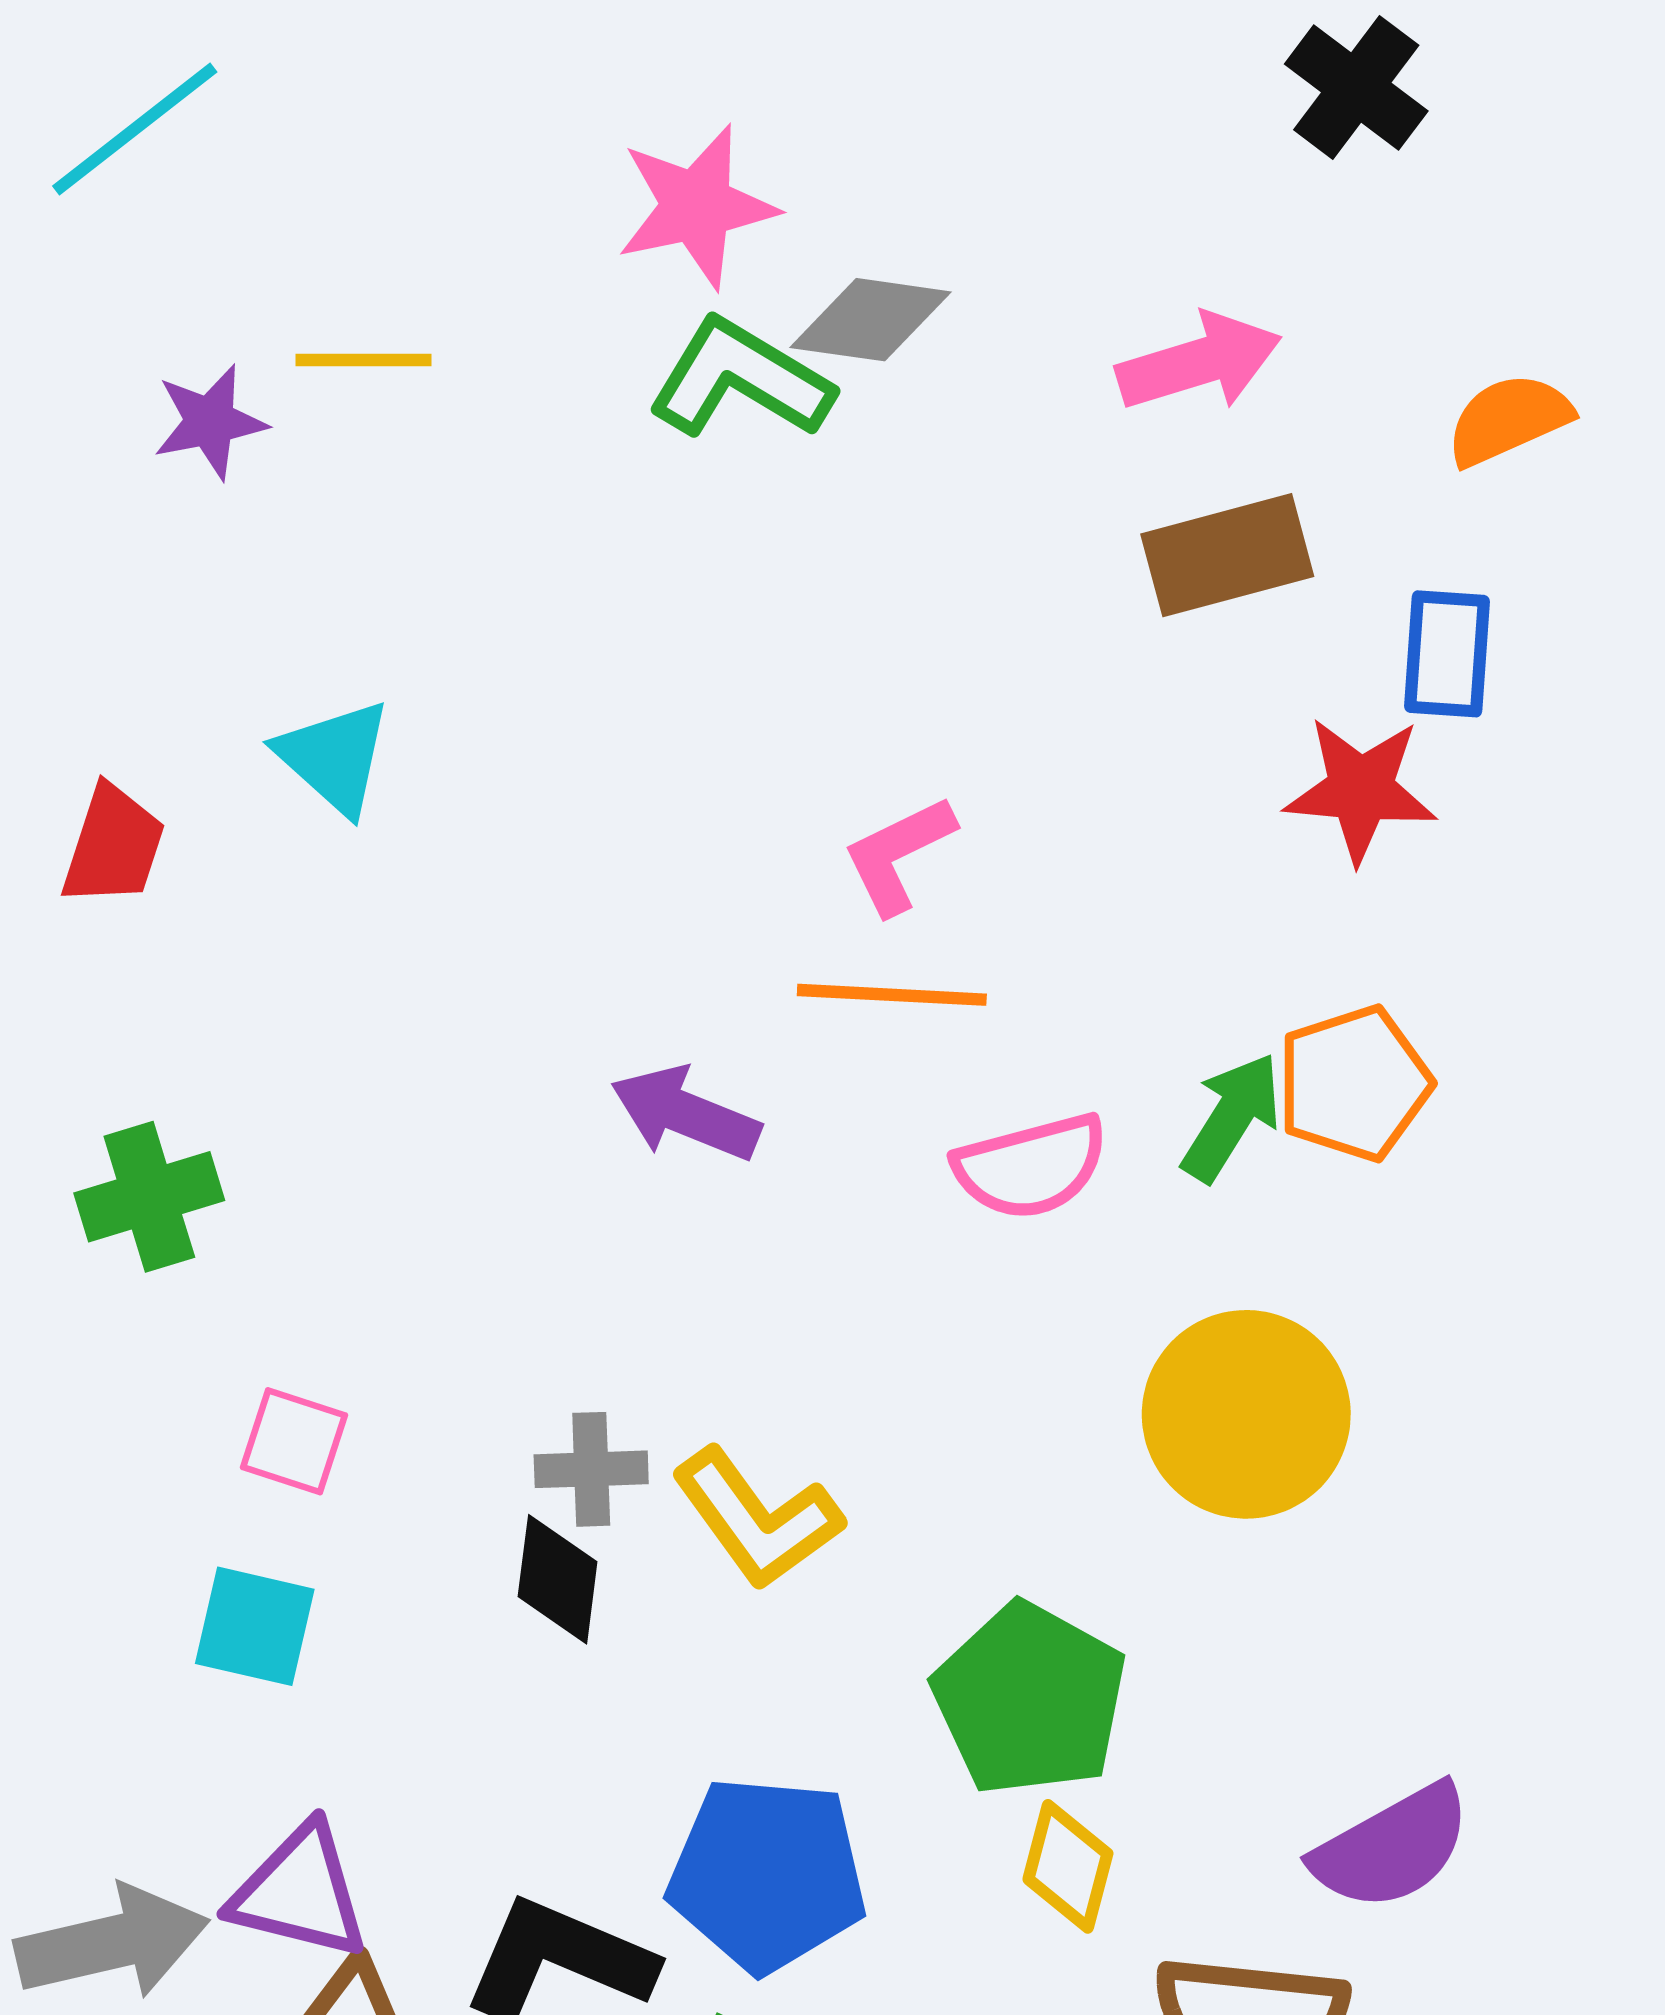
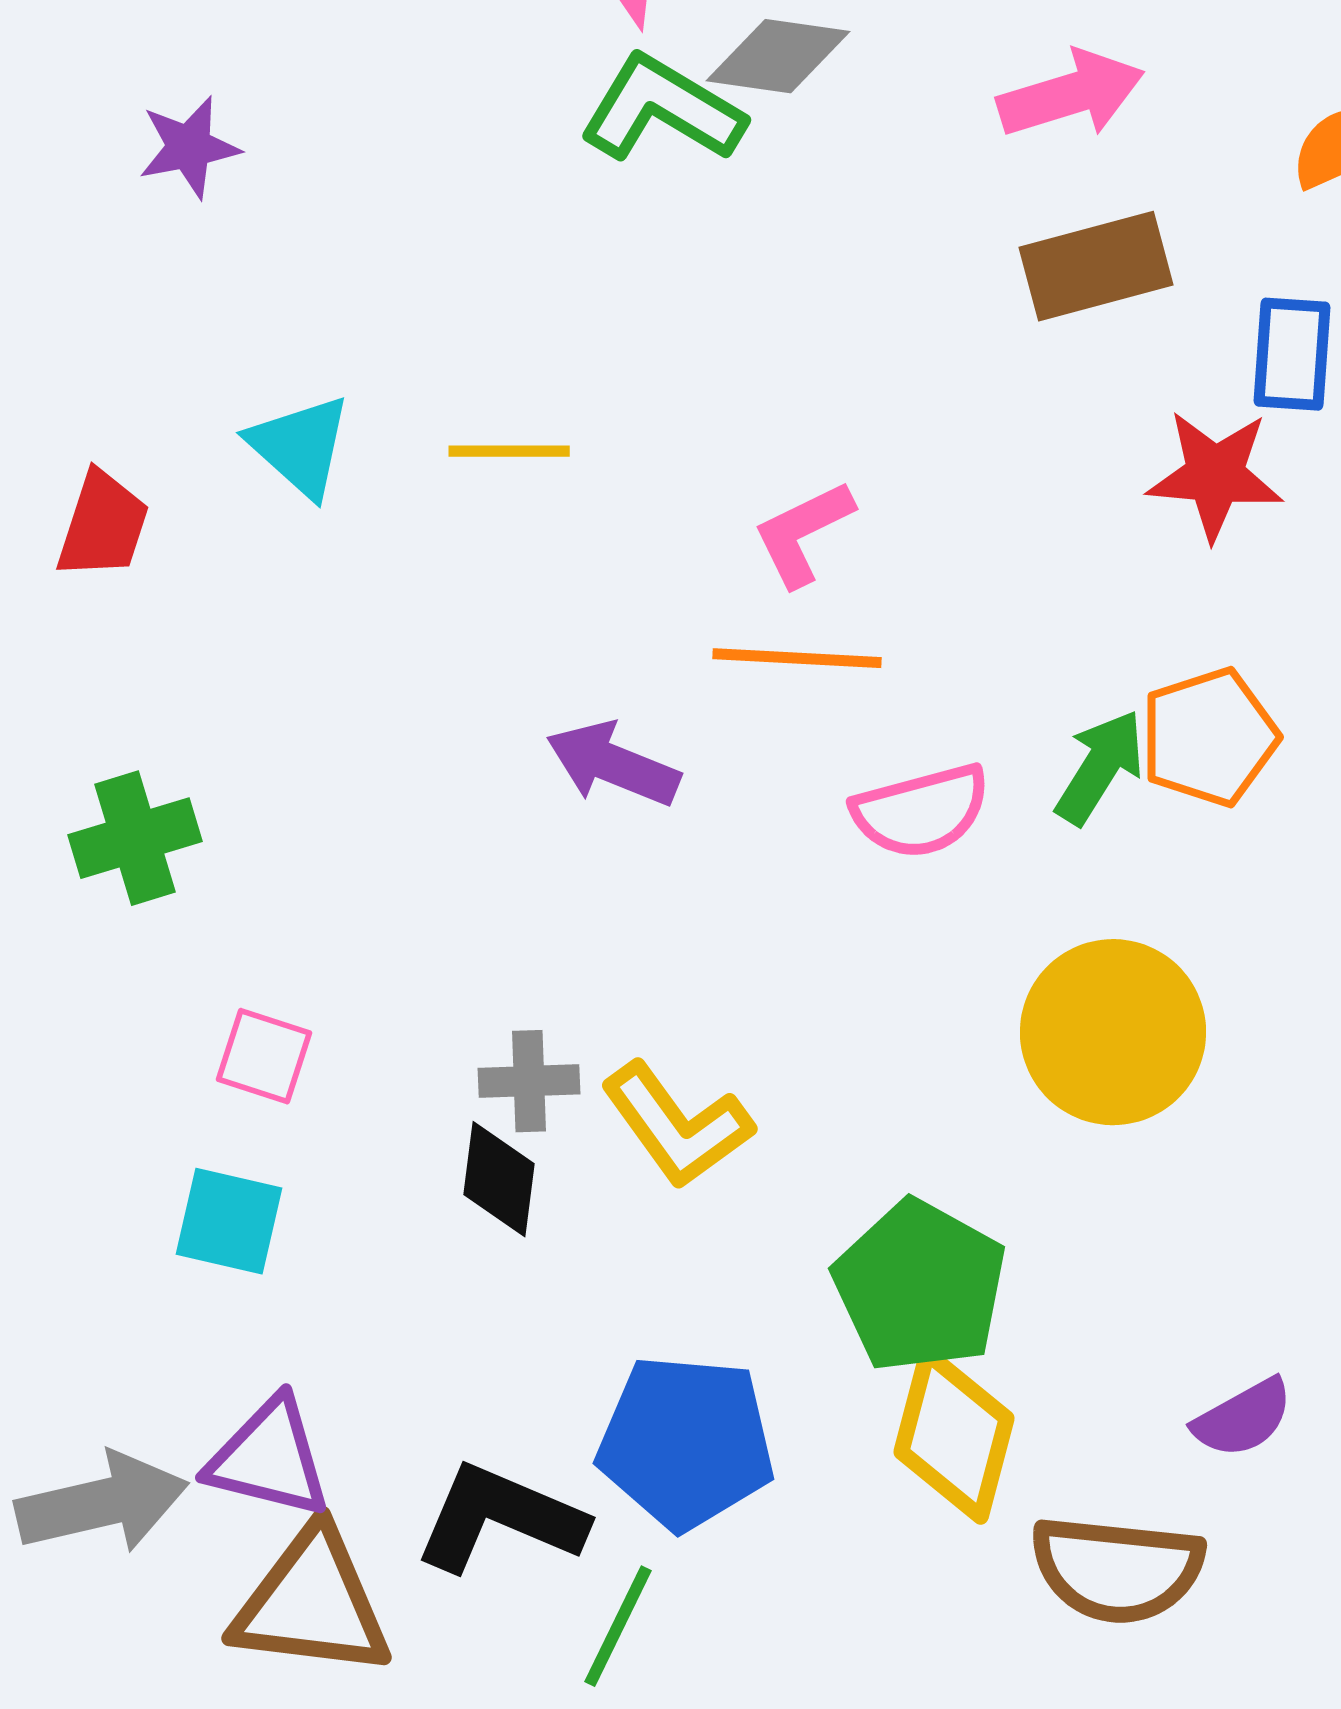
yellow line: (364, 360) -> (509, 451), moved
purple semicircle: (1392, 1847) -> (1243, 1418), size x0.7
yellow diamond: (1068, 1866) -> (954, 1435), size x1.5

